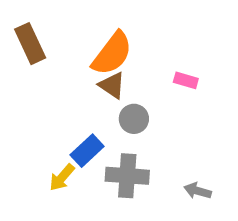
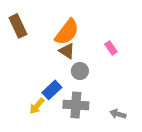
pink rectangle: (186, 80) -> (111, 48), turned 40

